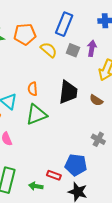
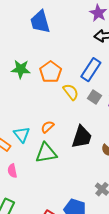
orange pentagon: (25, 34) -> (51, 72), turned 30
orange semicircle: (33, 89) -> (47, 127), turned 40

